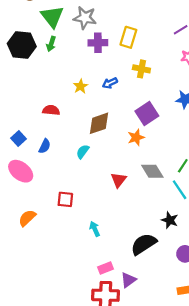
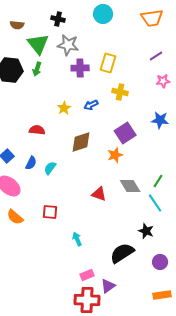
cyan semicircle: (83, 152) -> (50, 168), moved
red triangle: (119, 180) -> (99, 194), turned -49
orange semicircle: (27, 218) -> (15, 217), moved, turned -96

